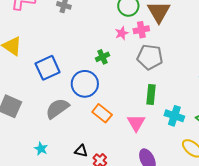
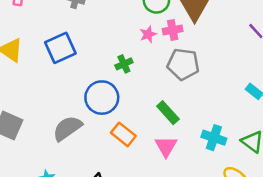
blue square: (48, 68) -> (60, 48), moved
green rectangle: (151, 95) -> (168, 113), moved, turned -48

